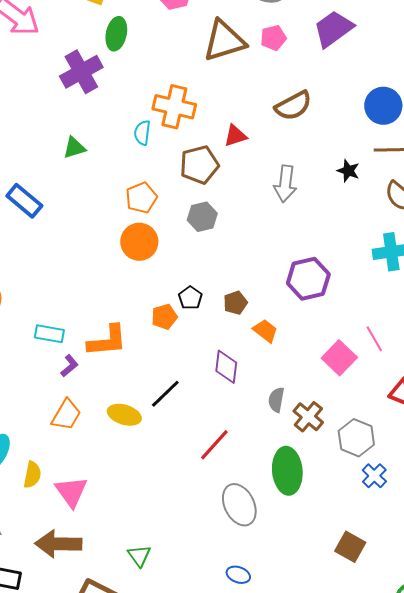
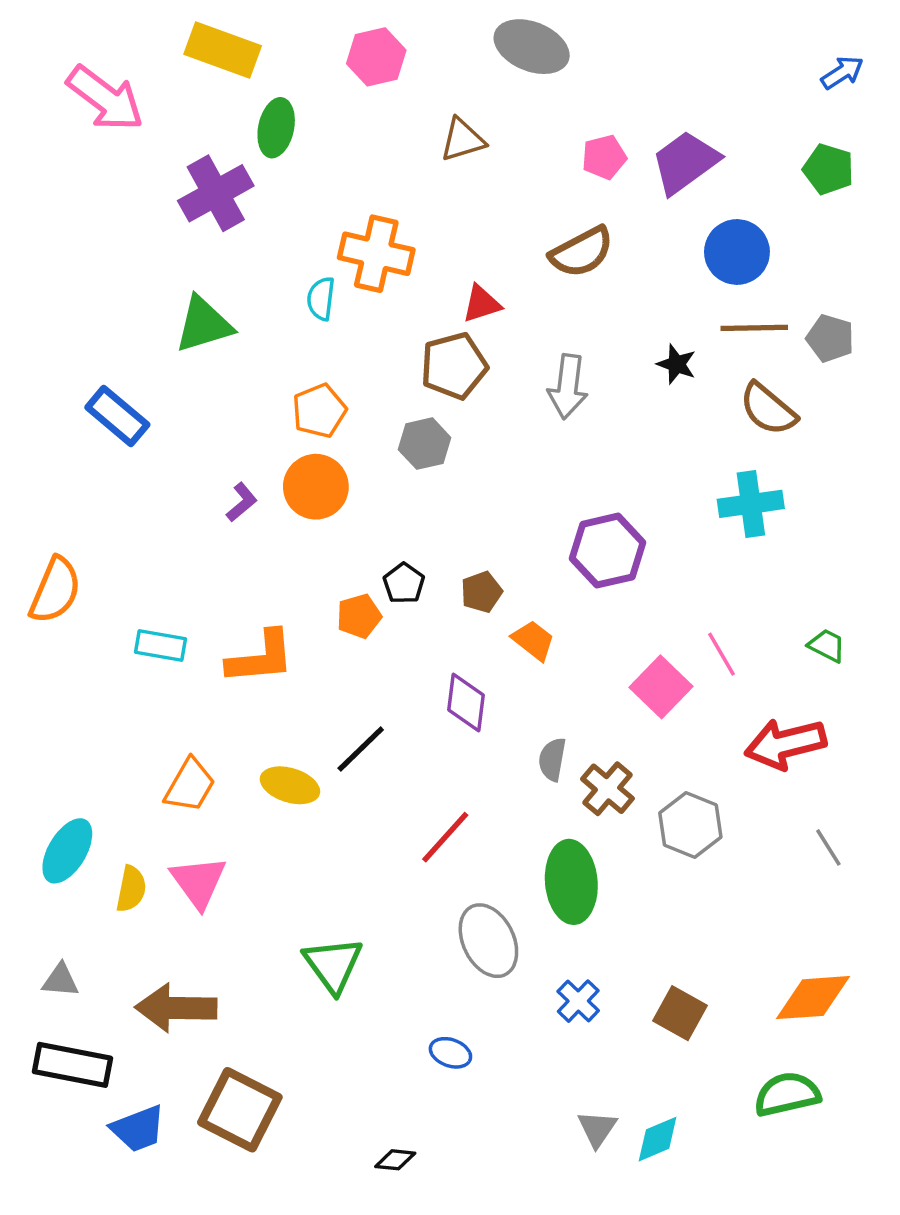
purple trapezoid: (333, 29) -> (685, 162), moved
pink pentagon: (273, 38) -> (604, 157), moved
brown triangle: (224, 41) -> (463, 140), size x0.6
green triangle: (74, 148) -> (204, 324), size x1.5
brown pentagon: (199, 165) -> (454, 366), moved
purple L-shape: (69, 366) -> (242, 502), moved
blue cross: (374, 476) -> (578, 1001), moved
pink triangle: (71, 492) -> (198, 882), moved
green triangle: (139, 556) -> (333, 965), moved, size x1.5
blue ellipse: (238, 575) -> (450, 1053), moved

